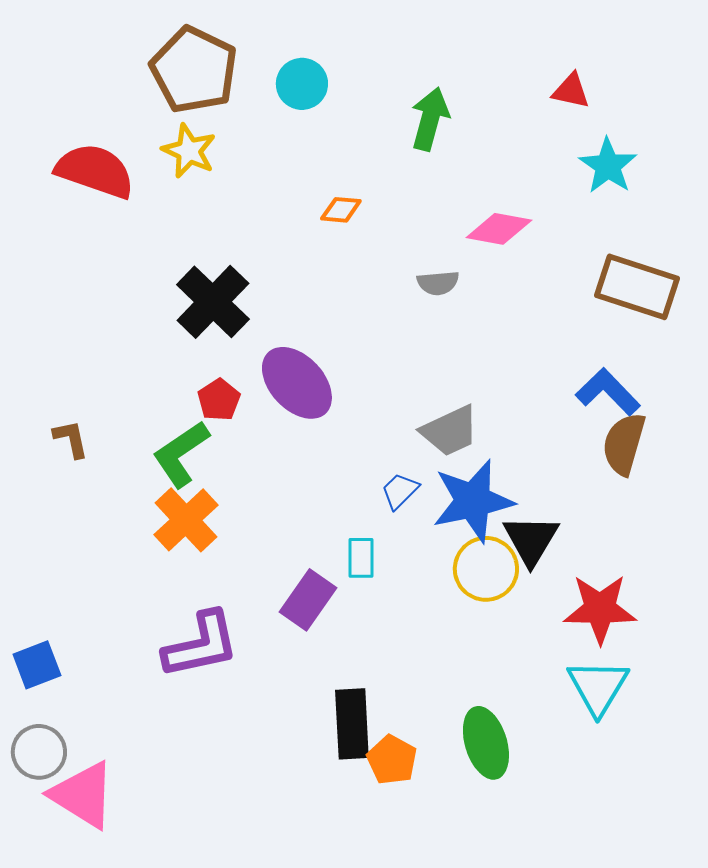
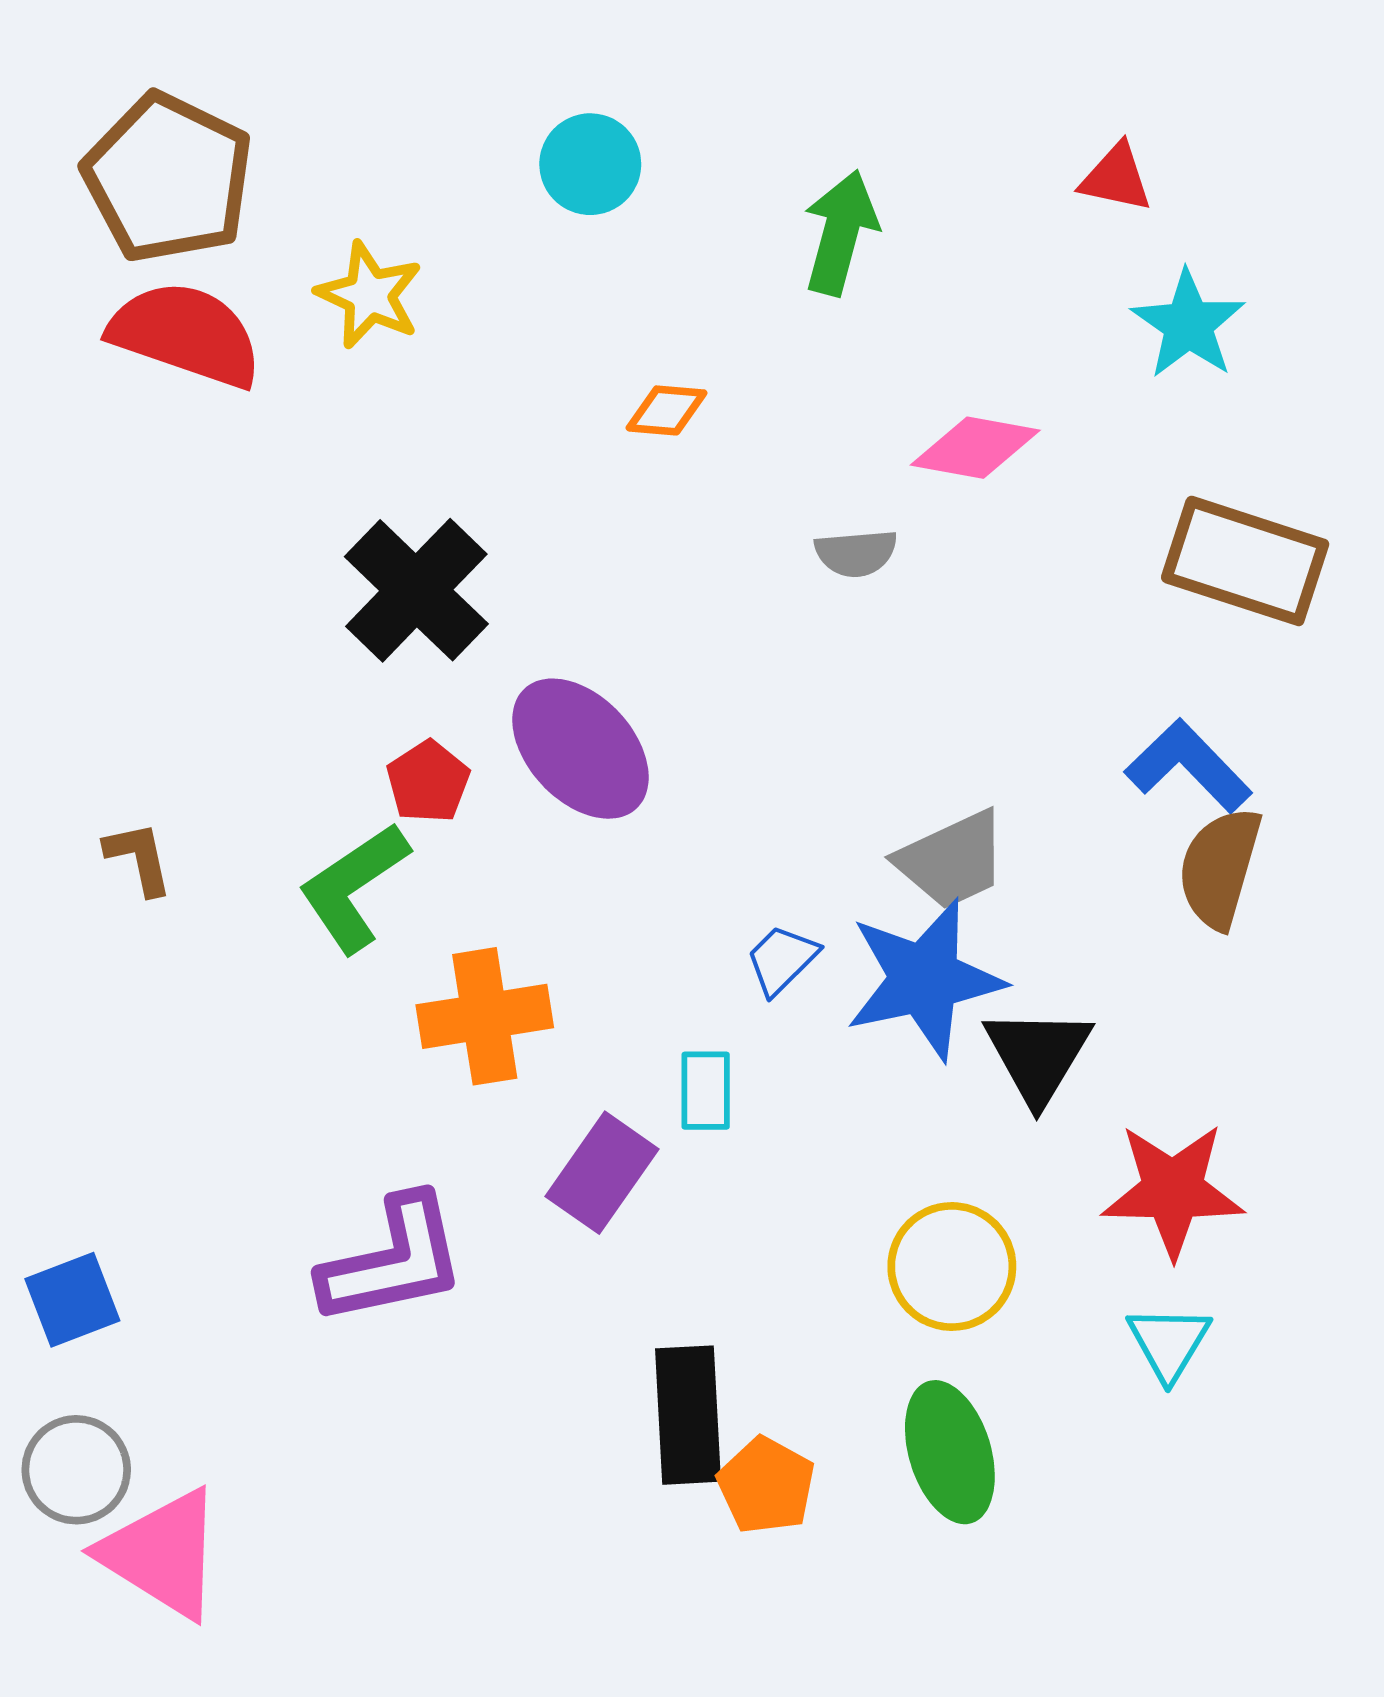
brown pentagon: (194, 70) -> (168, 178), moved
gray trapezoid: (450, 431) -> (952, 860), moved
orange cross: (186, 520) -> (485, 1016), moved, turned 34
yellow circle: (486, 569) -> (952, 1267), moved
cyan triangle: (598, 687) -> (1169, 1343), size x0.7

